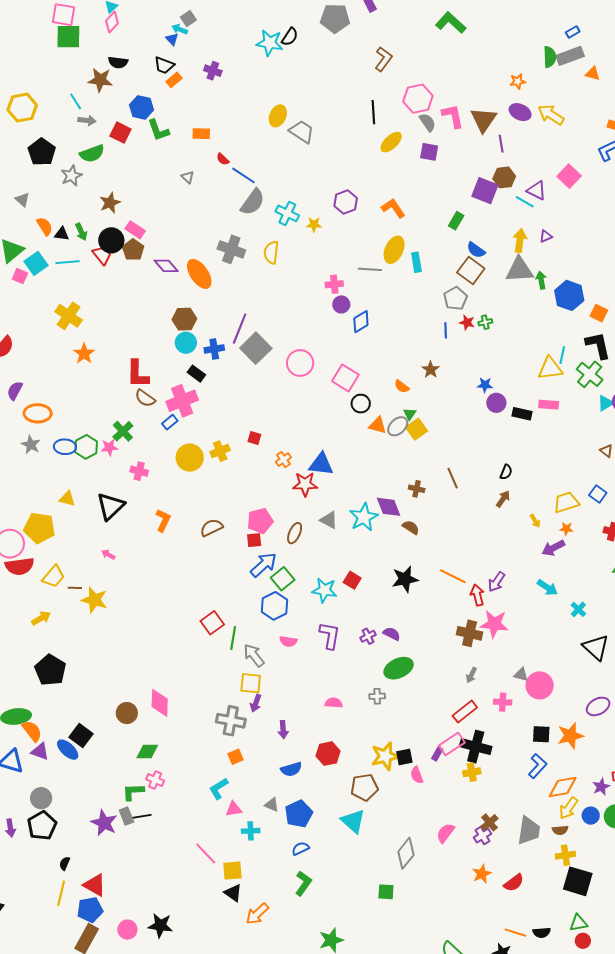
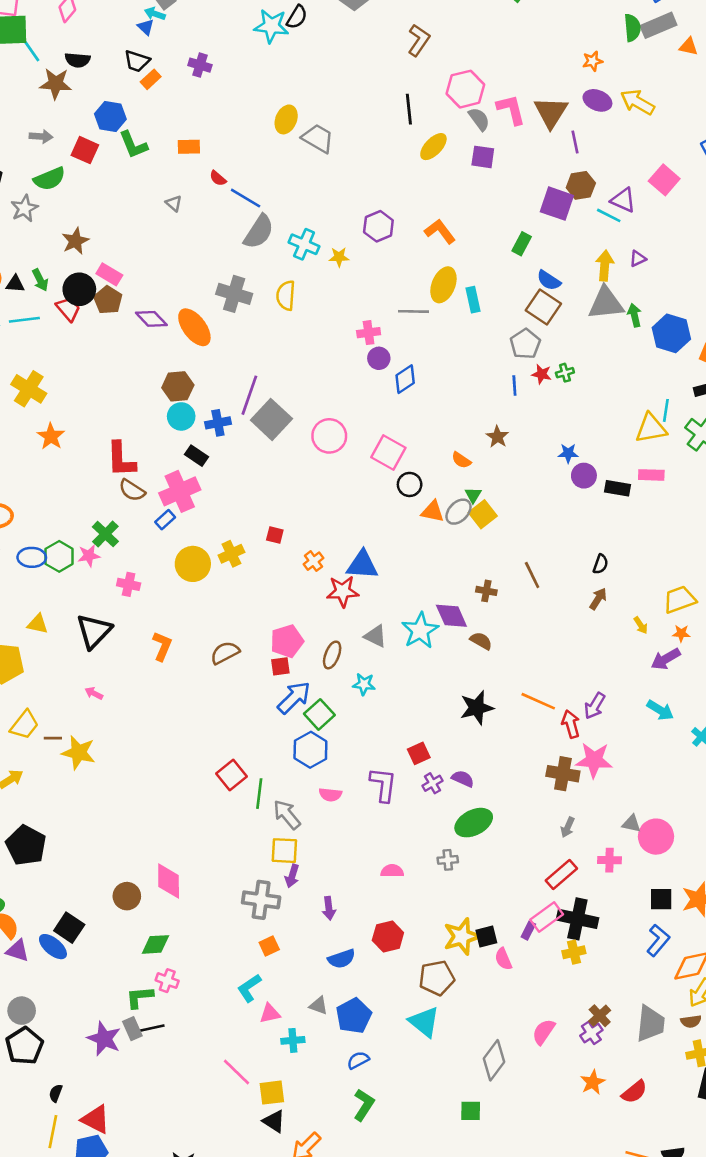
cyan line: (76, 101) -> (32, 51), moved
red square: (352, 580) -> (419, 753), moved, turned 36
cyan star: (324, 590) -> (364, 684), moved, size x0.7

